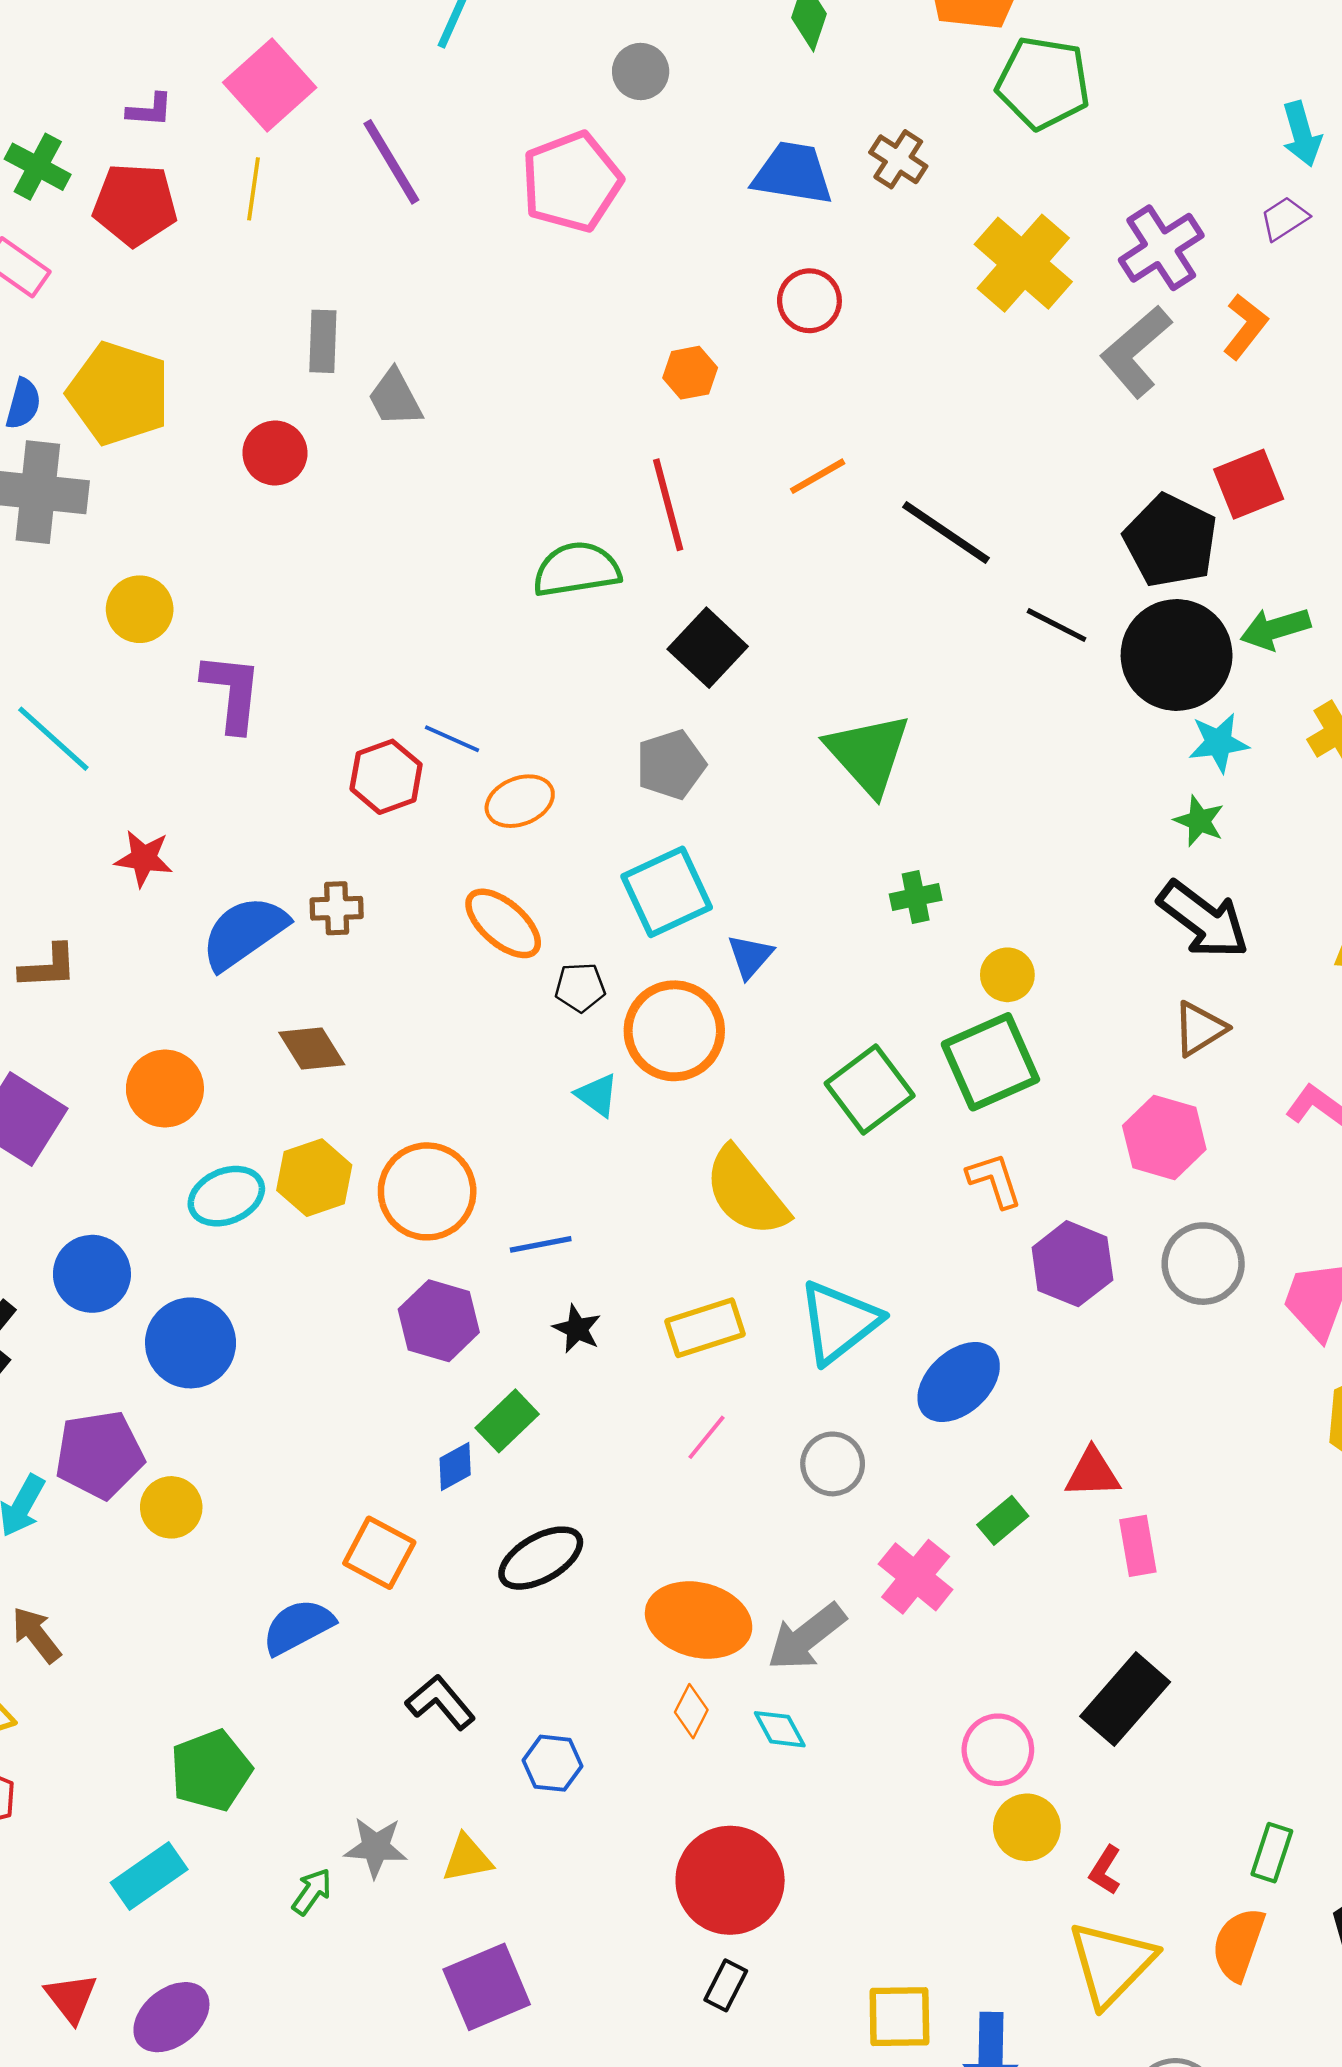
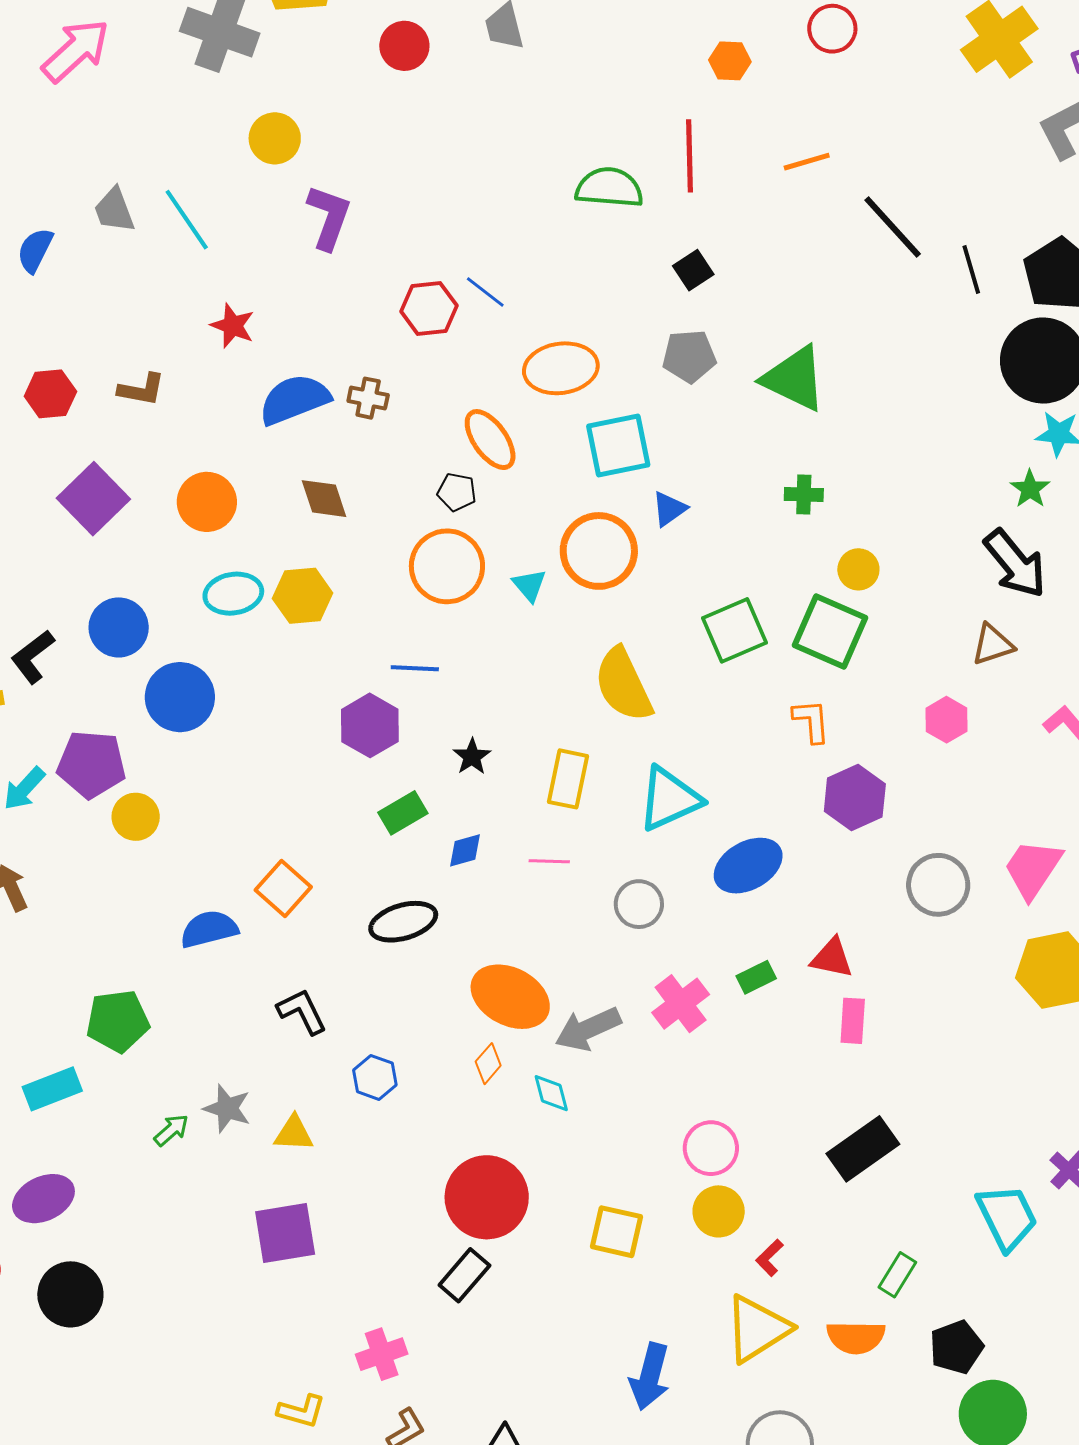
black line: (1057, 625) -> (971, 270), moved, turned 33
black square: (708, 648) -> (693, 270), size x0.7
green triangle: (868, 754) -> (794, 379), turned -36
gray pentagon: (671, 765) -> (689, 356), moved
orange ellipse: (520, 801) -> (561, 368), moved, size x1.4
black pentagon: (580, 987) -> (457, 492), moved
green square: (990, 1062) -> (830, 632), turned 34
pink hexagon: (1164, 1138) -> (946, 720), size x0.7
orange circle: (427, 1191) -> (447, 566), moved
blue line: (541, 1244) -> (415, 668), moved
gray circle: (1203, 1264) -> (938, 885), moved
yellow rectangle: (705, 1328) -> (568, 779), turned -74
pink line: (706, 1437) -> (549, 861), turned 39
blue diamond: (455, 1466) -> (465, 850), moved
black rectangle: (1125, 1699) -> (863, 1149), moved
orange semicircle: (1238, 1944) -> (856, 1337), turned -122
black rectangle: (726, 1985) -> (464, 1275), size x1.4
yellow square: (899, 2017) -> (617, 1232), moved

